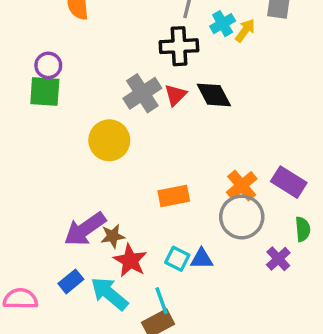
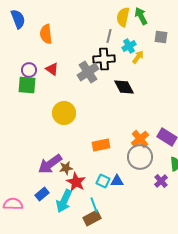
yellow arrow: (245, 31) -> (138, 57), moved
gray cross: (142, 93) -> (88, 72), moved
red triangle: (175, 95) -> (52, 69), moved, turned -40
cyan arrow: (109, 294) -> (64, 201), turned -105

